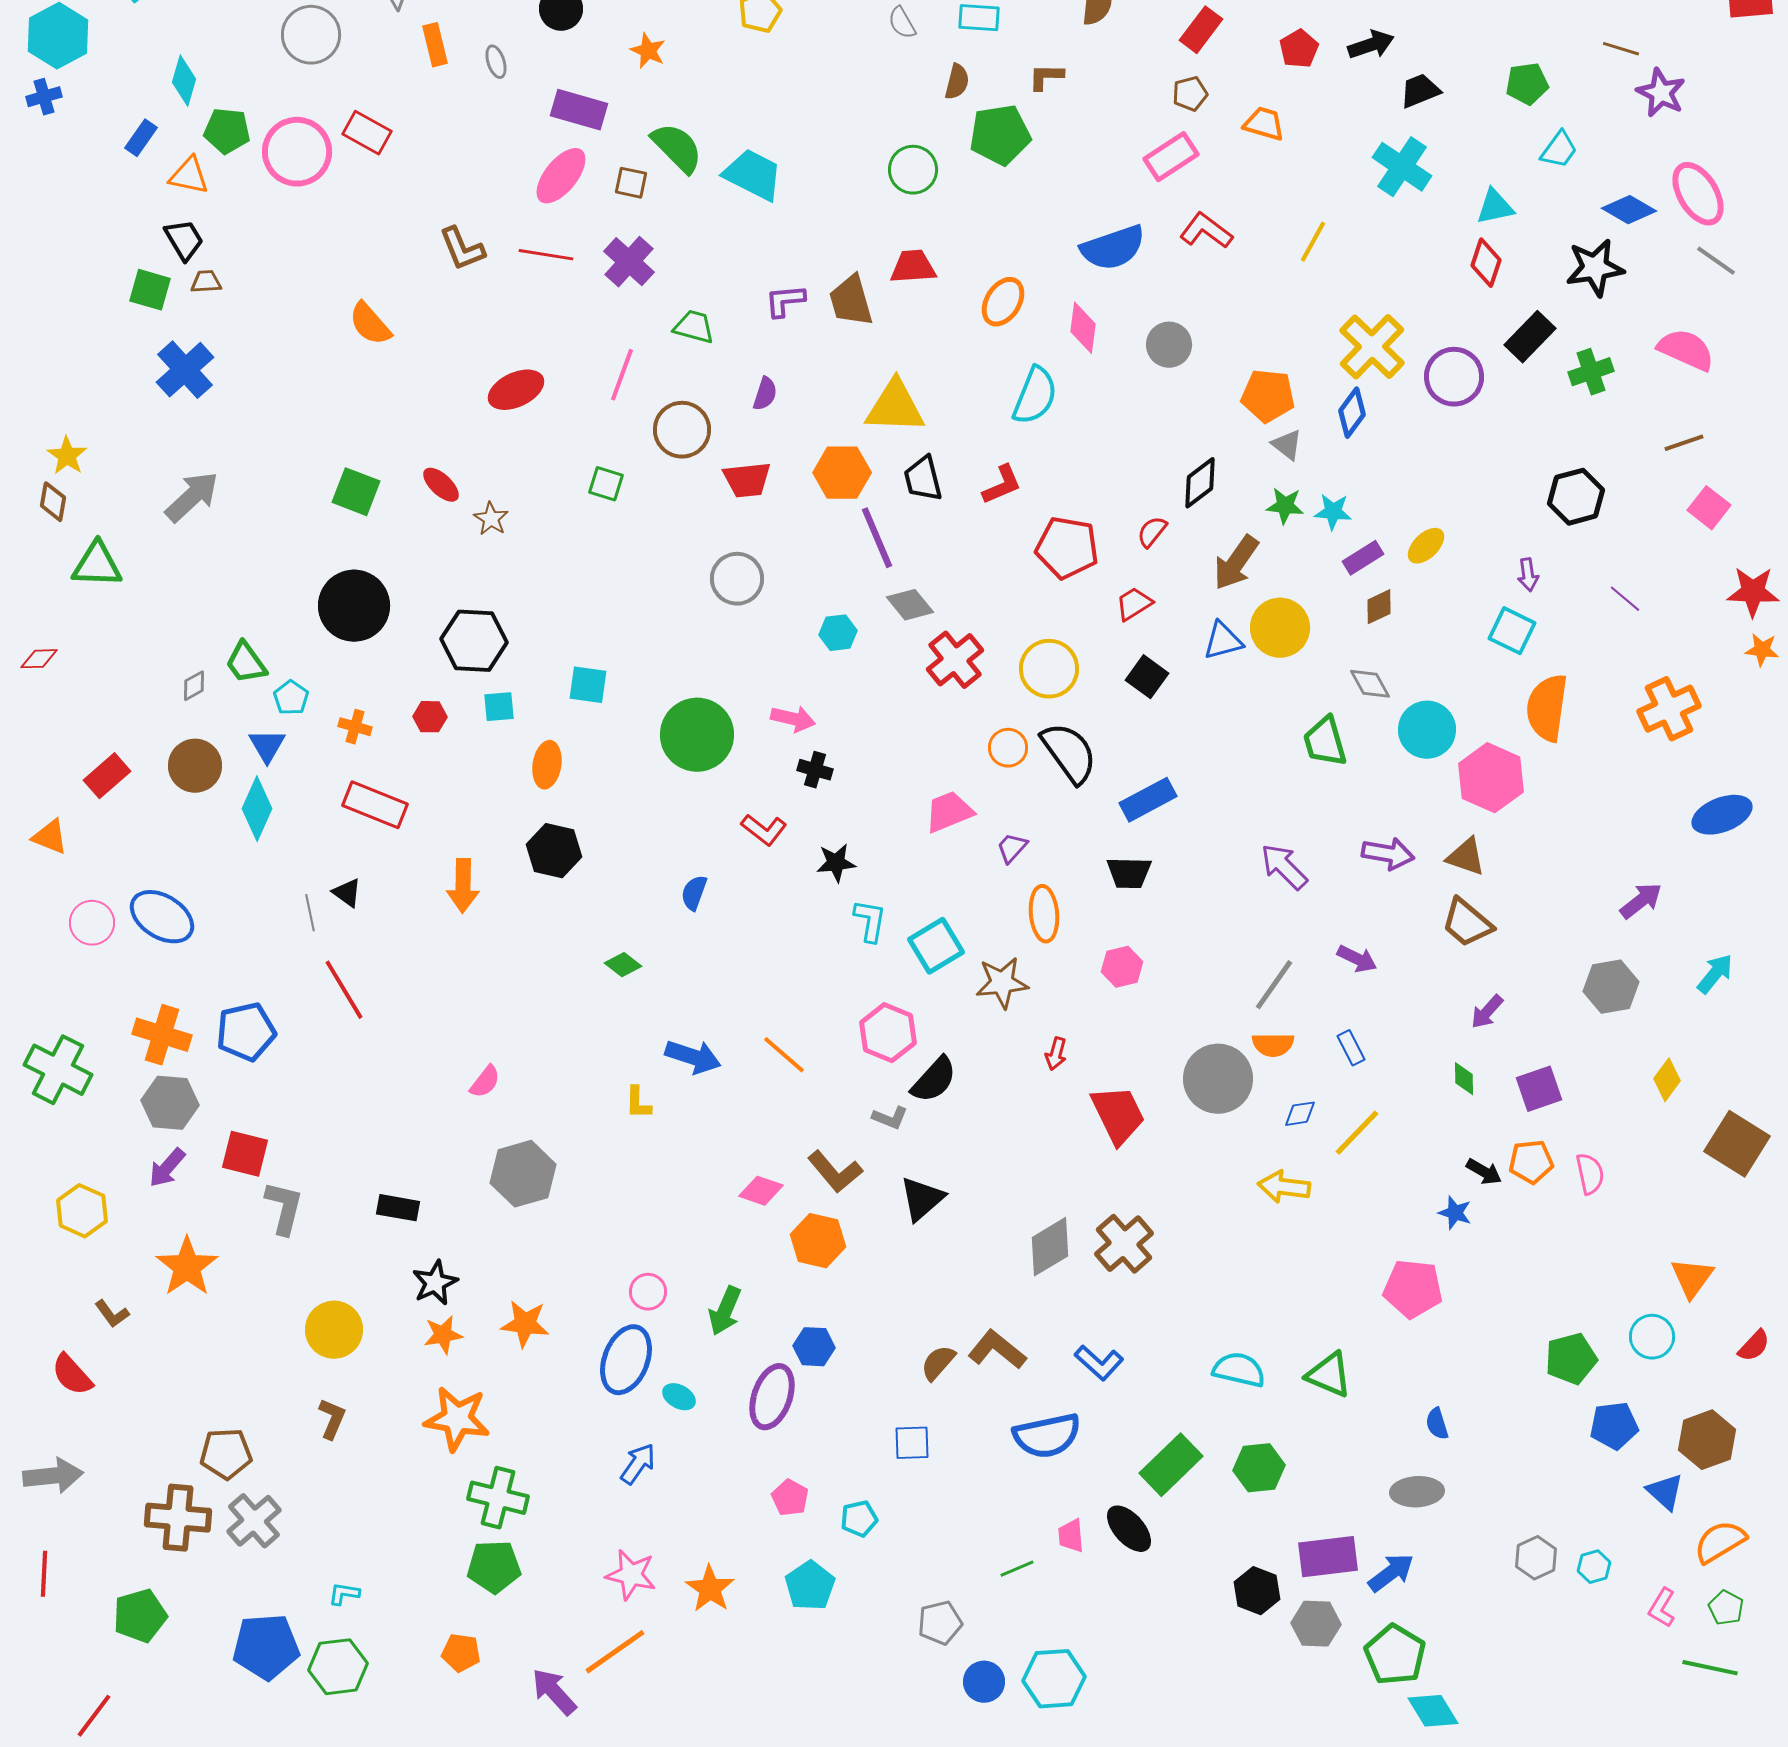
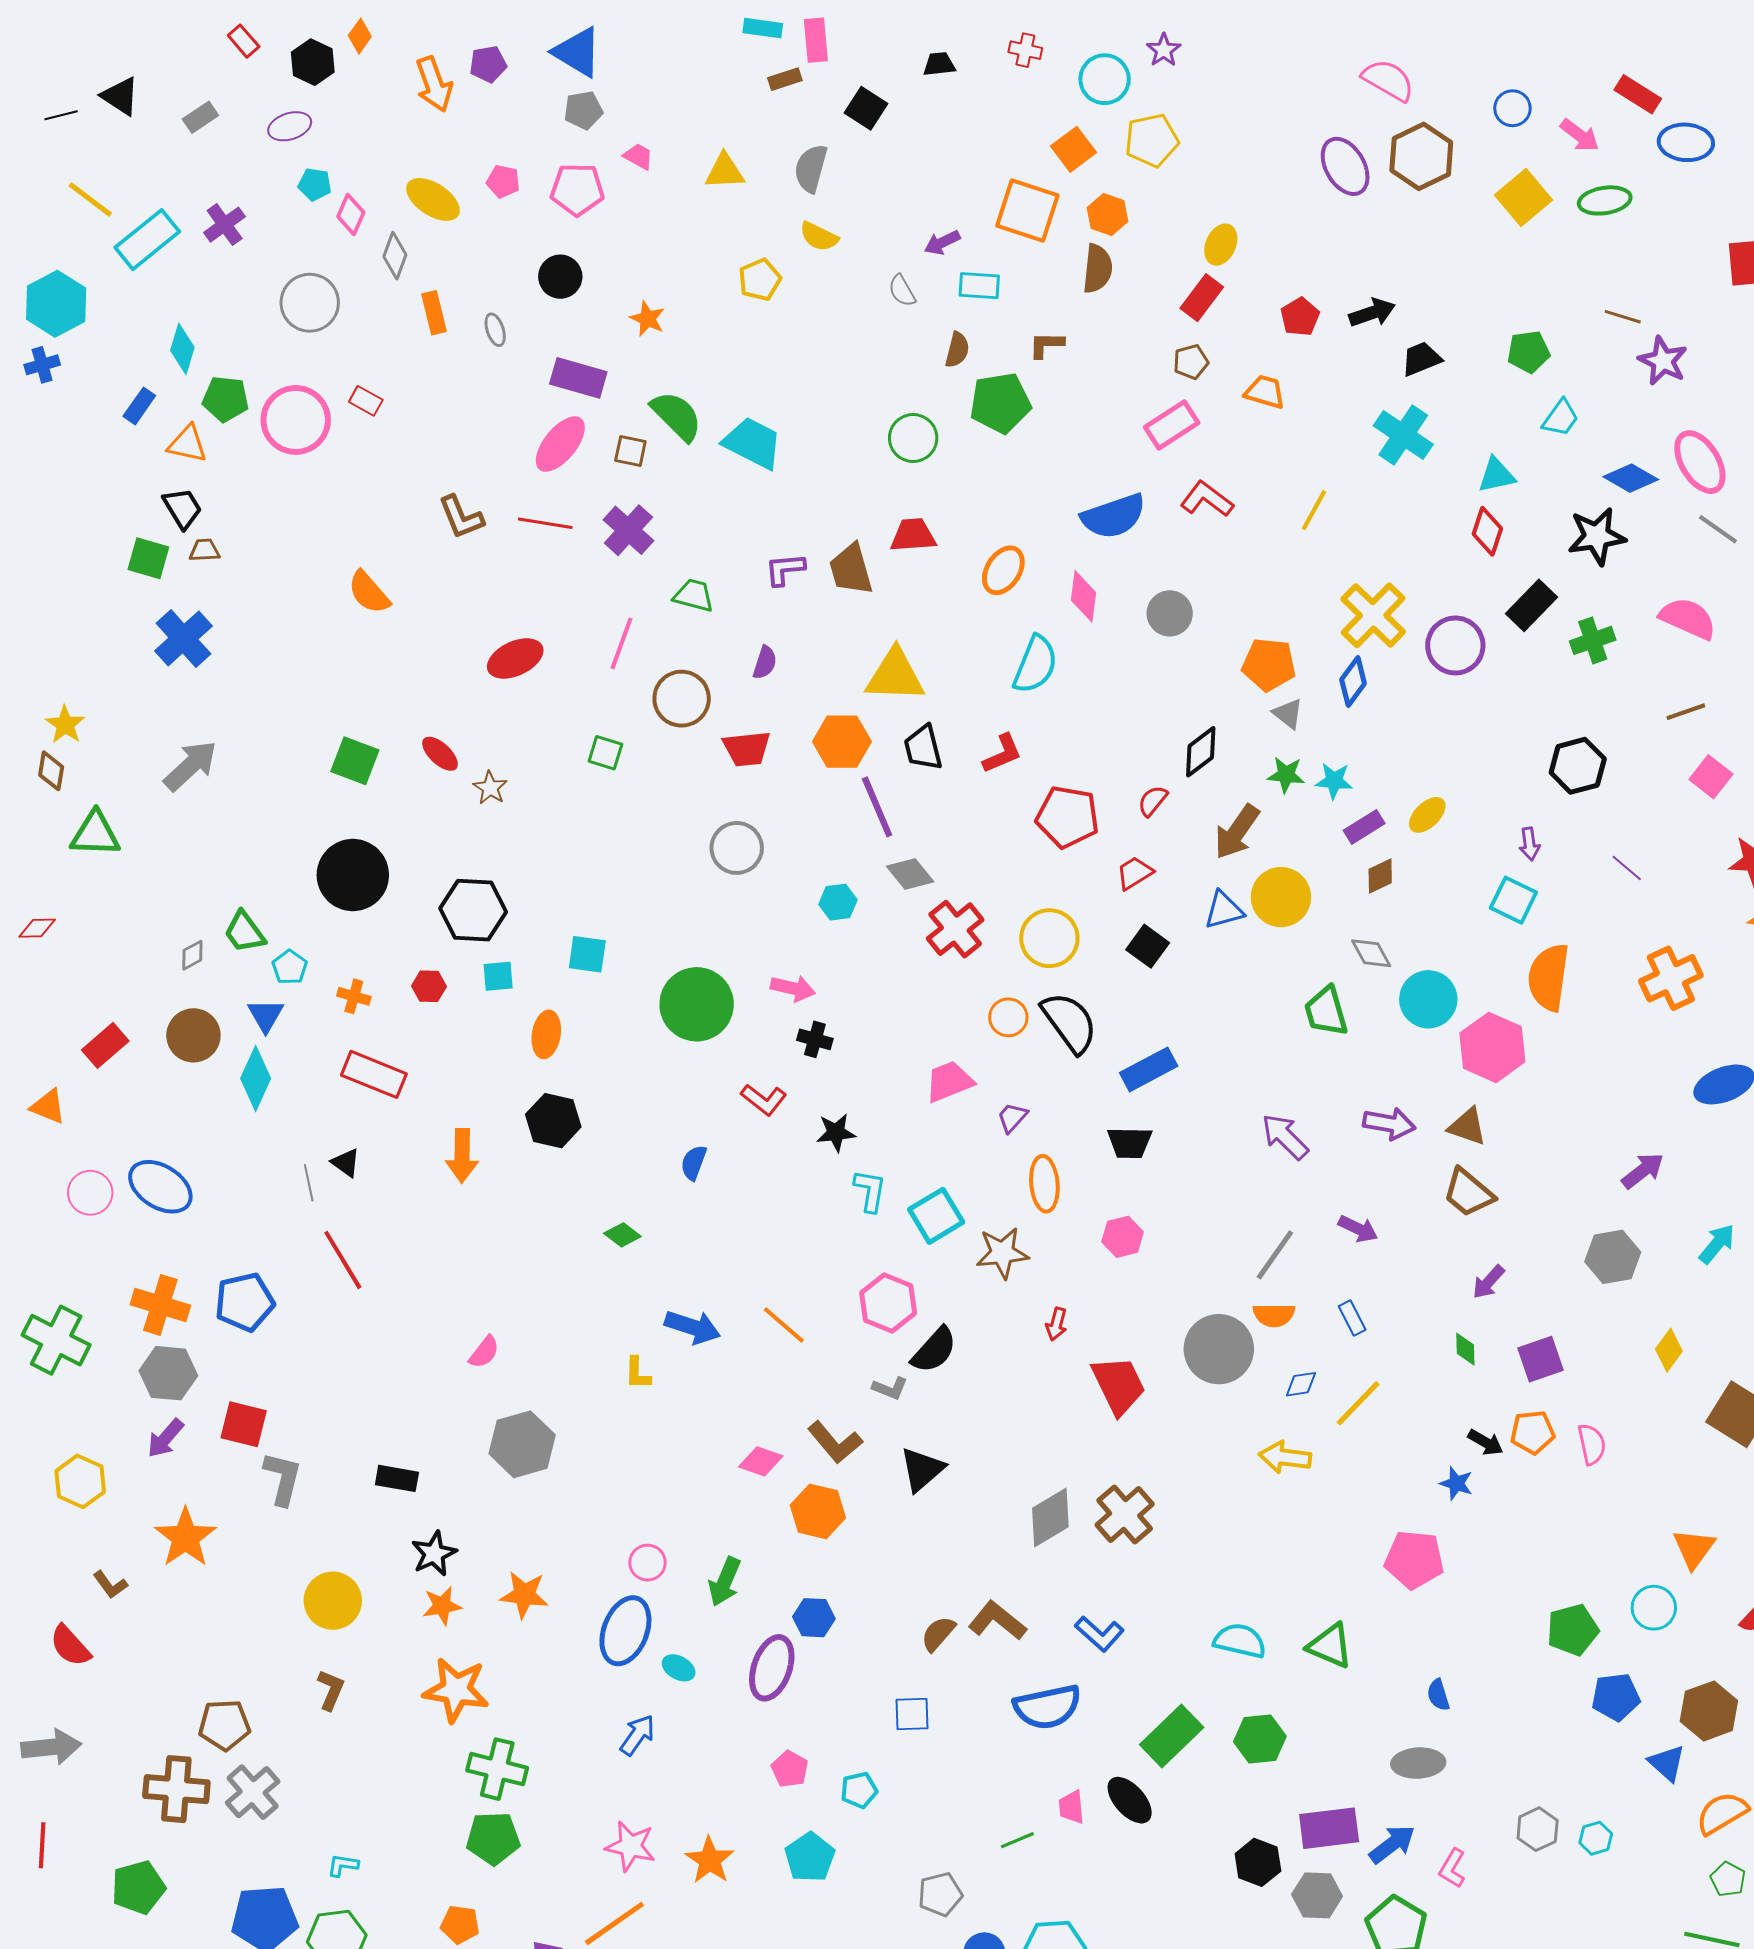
red rectangle: (367, 133) -> (366, 401), size x0.7
pink L-shape: (1662, 1608) -> (1452, 1868), moved

